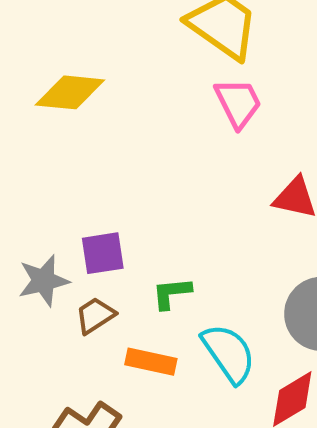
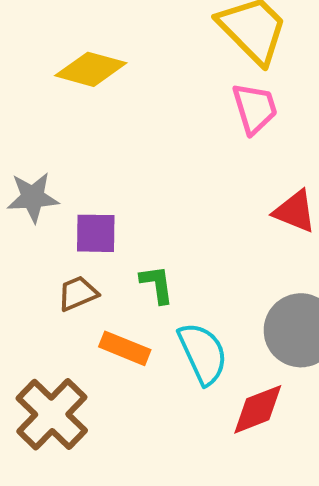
gray star: (44, 281) -> (33, 197), moved
green L-shape: (172, 293) -> (157, 284), turned 78

